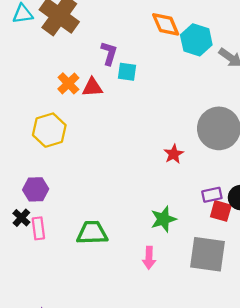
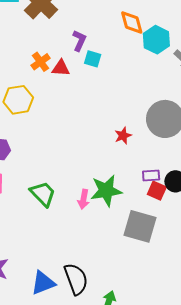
green star: (163, 219) -> (106, 191), size x1.4
green trapezoid: (92, 233) -> (43, 194), turned 40
pink arrow: (149, 258) -> (84, 199), moved

